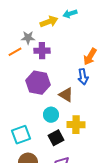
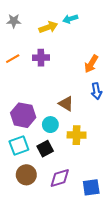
gray star: (28, 38) -> (14, 21), moved
blue arrow: (83, 77) -> (96, 91), moved
purple hexagon: (38, 83) -> (23, 115), moved
black square: (56, 138) -> (45, 149), moved

